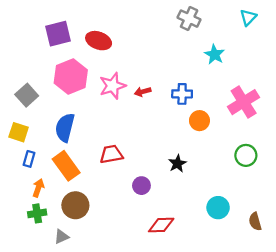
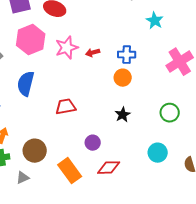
orange circle: (199, 121) -> (123, 78), moved
green circle: (246, 155) -> (170, 113), moved
orange rectangle: (66, 166) -> (70, 171), moved
purple circle: (141, 186) -> (93, 143), moved

